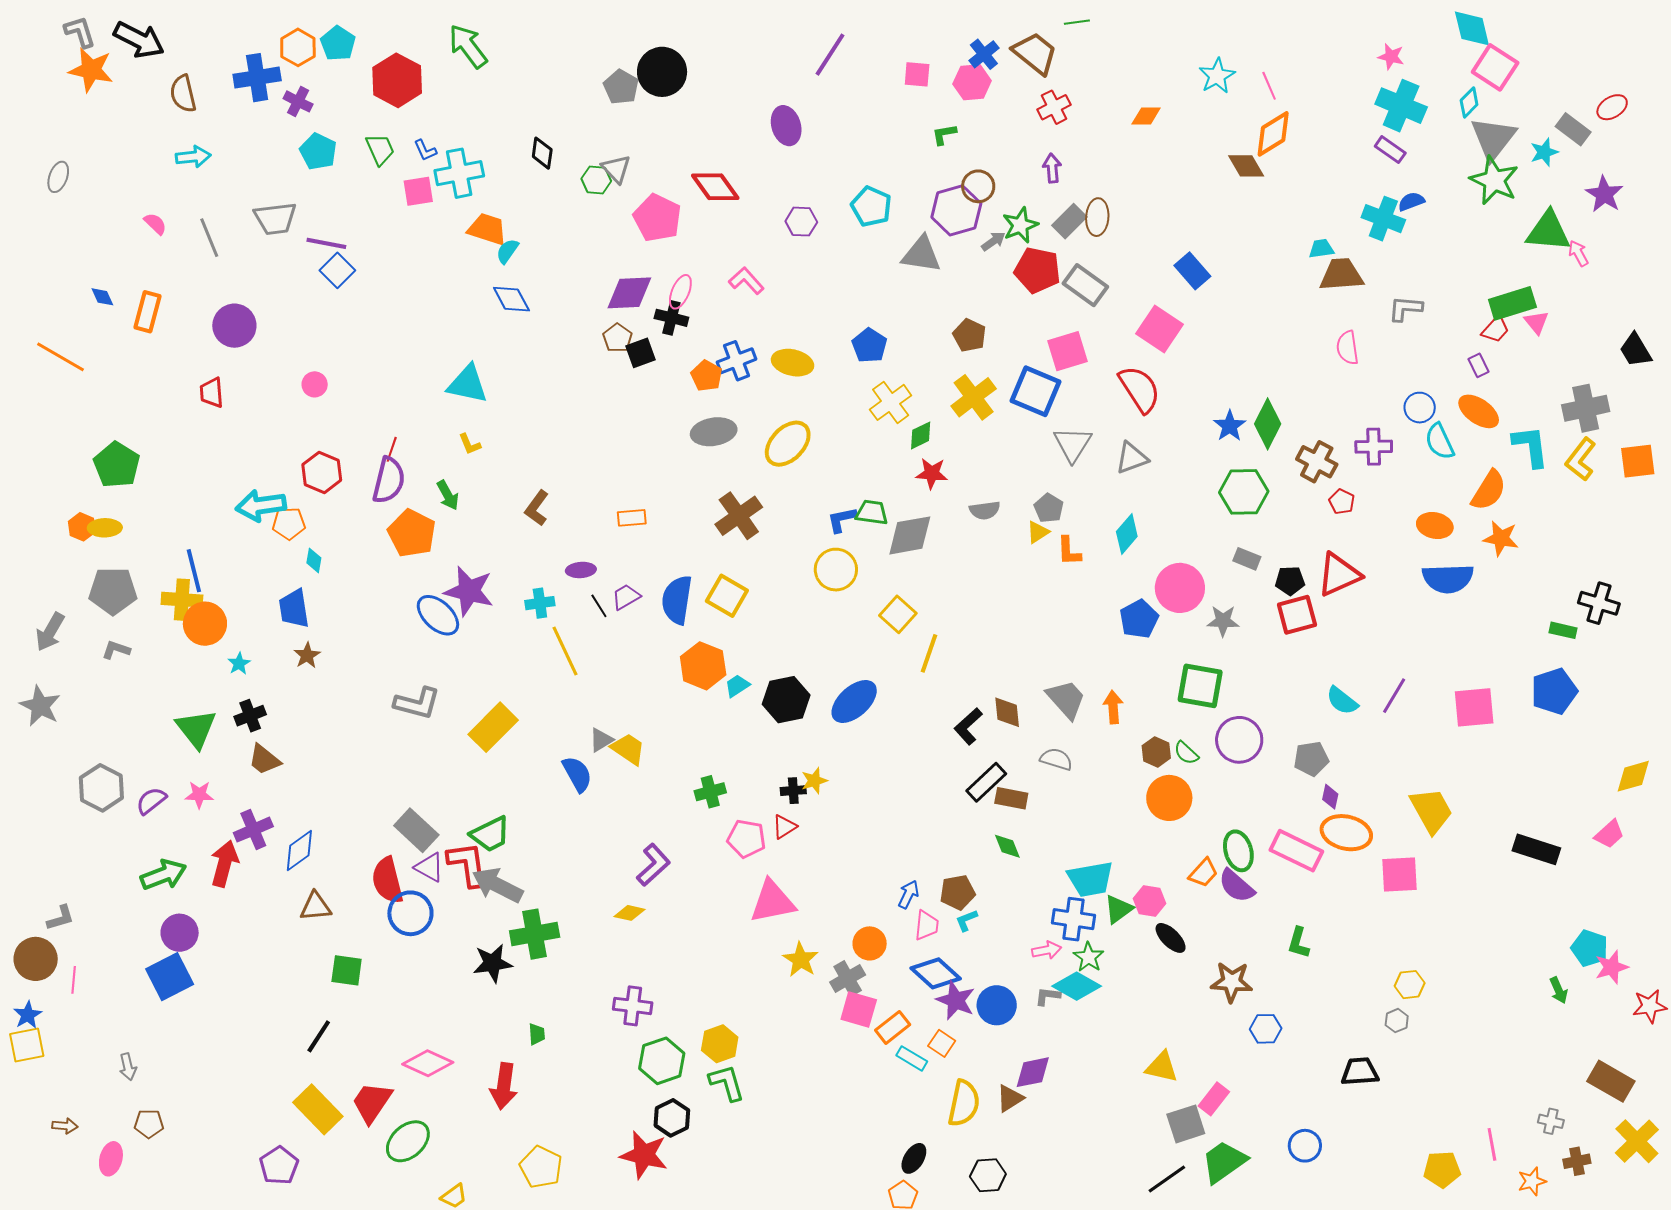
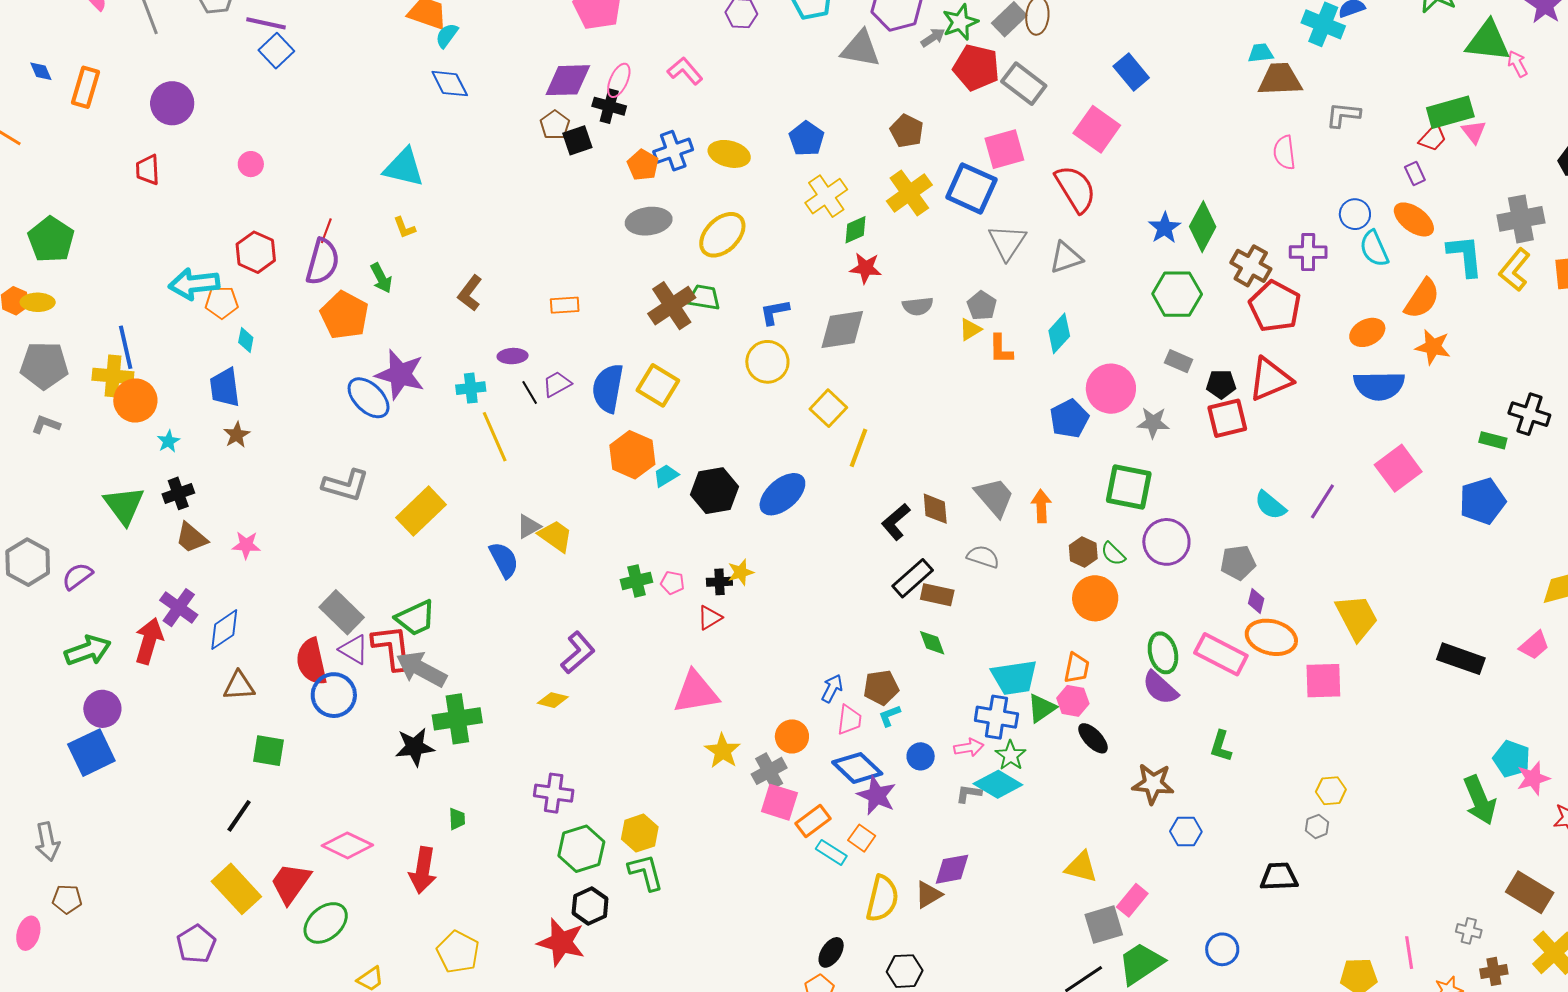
red pentagon: (1342, 502) -> (1275, 306), size x2.0
green trapezoid: (872, 512) -> (704, 297), moved
orange ellipse: (1435, 525) -> (1367, 332), turned -40
pink square: (1474, 707) -> (1398, 468), moved, turned -33
pink star: (199, 795) -> (246, 545), moved
purple cross: (253, 830) -> (179, 608), turned -33
pink pentagon: (746, 839) -> (672, 583), moved, size x0.6
orange trapezoid: (1203, 873) -> (1077, 668), moved, turned -32
green arrow: (1559, 990) -> (1480, 800), size x1.8
blue circle: (997, 1005) -> (921, 756), moved, size x0.7
gray arrow: (128, 1067) -> (47, 842), size x1.4

